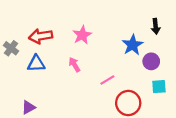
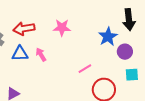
black arrow: (156, 26) -> (129, 20), size x1.5
pink star: (82, 35) -> (62, 28), turned 30
pink arrow: (75, 65) -> (41, 55), moved

